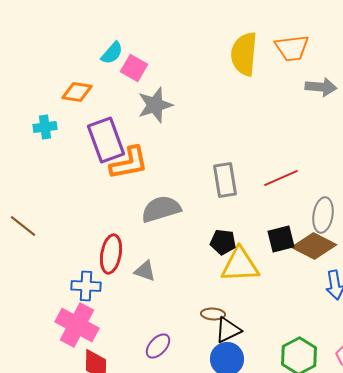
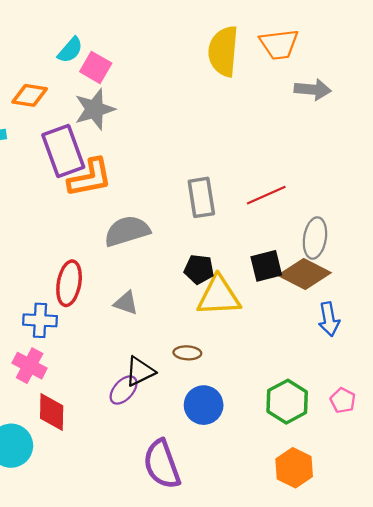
gray star: (155, 105) -> (95, 109), moved
gray triangle: (145, 271) -> (126, 303), moved
pink cross: (77, 325) -> (30, 366), size x0.7
black triangle: (228, 330) -> (140, 371), moved

